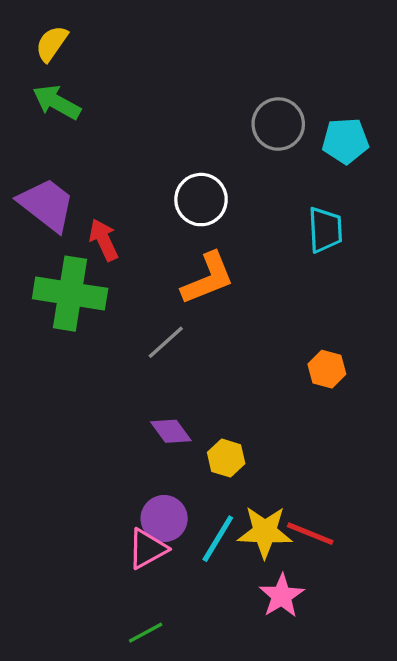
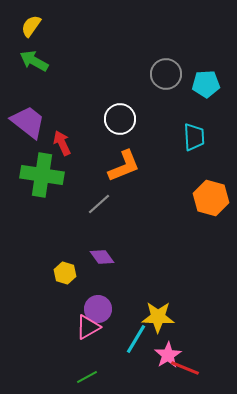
orange hexagon: (327, 369) -> (211, 198), moved, size x1.6
yellow hexagon: (226, 458) -> (65, 273), moved
red line: (310, 534) -> (185, 368), moved
cyan line: (218, 539) -> (136, 339), moved

